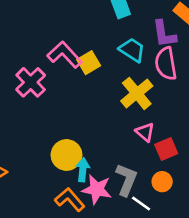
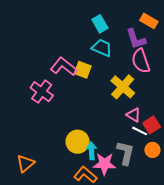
cyan trapezoid: (132, 50) -> (102, 48), moved
yellow square: (89, 63) -> (83, 70), turned -30
white line: (141, 203) -> (140, 131), moved

